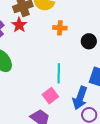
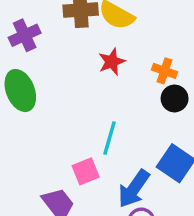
red star: (19, 25) -> (112, 62), moved
orange cross: (60, 28) -> (165, 71), moved

